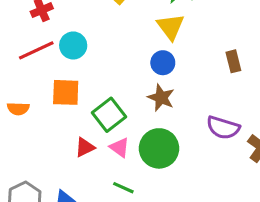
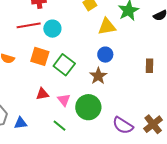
yellow triangle: (171, 27) -> (107, 27), moved, turned 42
green square: (109, 115) -> (64, 65), moved, turned -30
purple semicircle: (223, 128) -> (123, 125), moved

